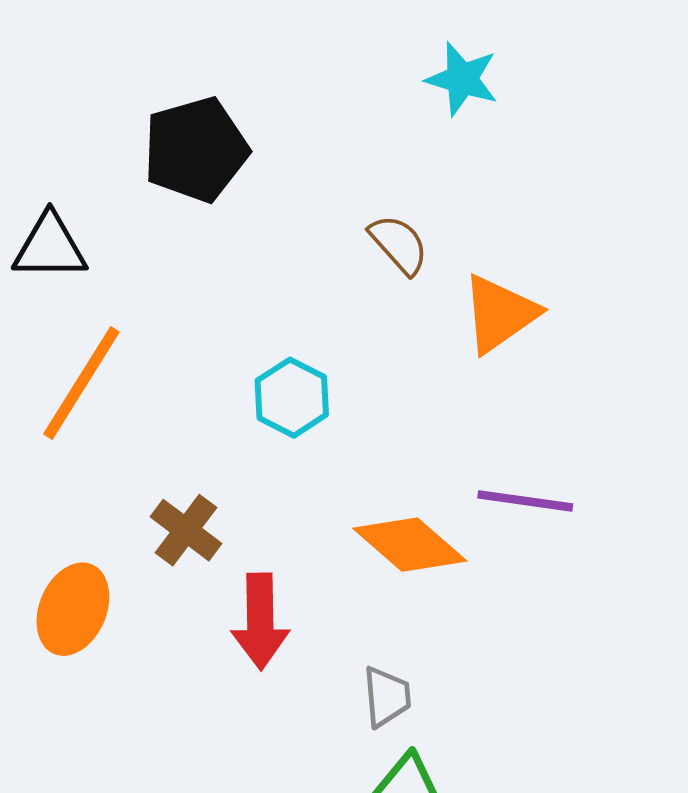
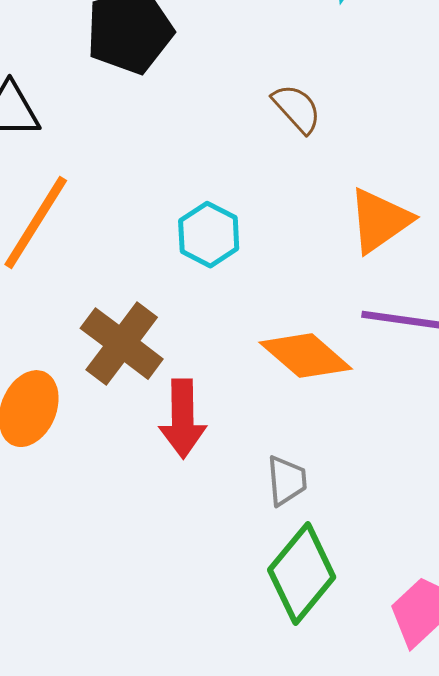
orange triangle: (500, 314) -> (380, 221), moved
brown cross: (186, 530) -> (122, 344), size x1.4

